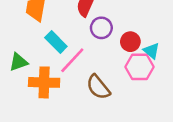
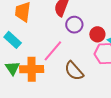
cyan rectangle: (56, 42) -> (13, 40), moved
green triangle: (18, 62) -> (12, 68), moved, turned -42

